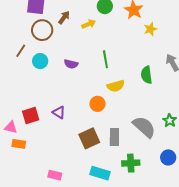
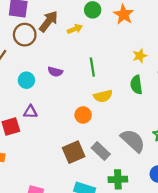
brown arrow: (64, 17) -> (48, 21), size x1.5
yellow star: (150, 29) -> (140, 56), moved
cyan circle: (40, 61) -> (26, 80), moved
purple triangle: (59, 112) -> (30, 112), moved, turned -32
gray rectangle: (114, 137) -> (101, 151), turned -48

